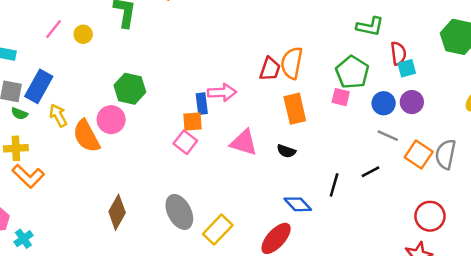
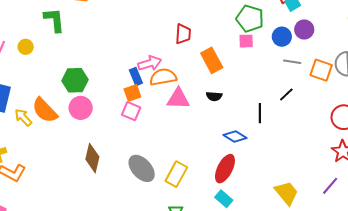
orange semicircle: (292, 63) -> (163, 77), moved, turned 84
pink circle: (111, 120) -> (81, 108), moved
orange semicircle: (86, 136) -> (45, 110), moved
brown diamond: (117, 212) -> (92, 158), moved

